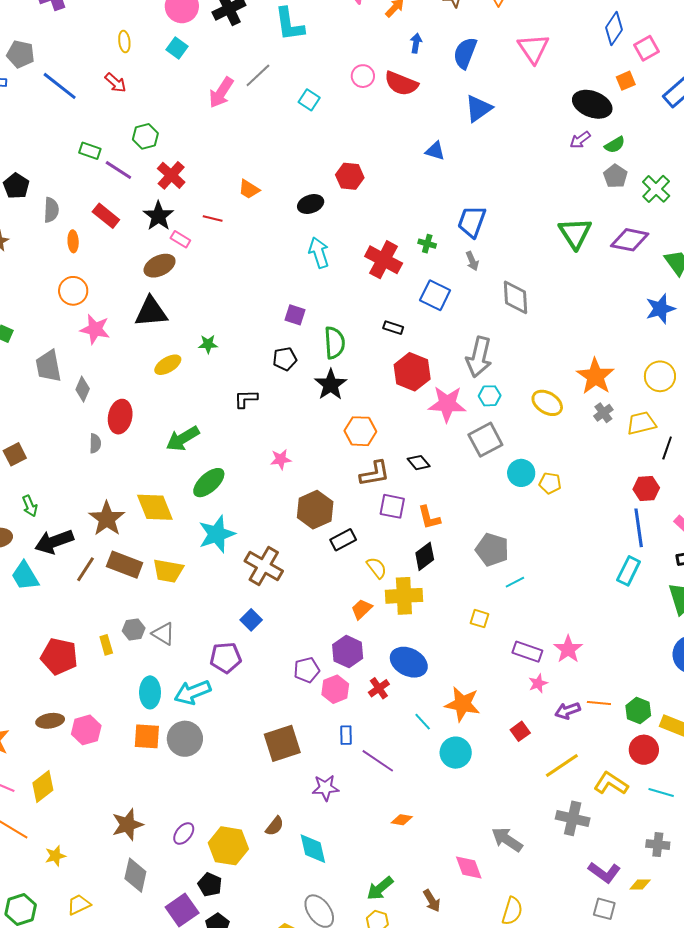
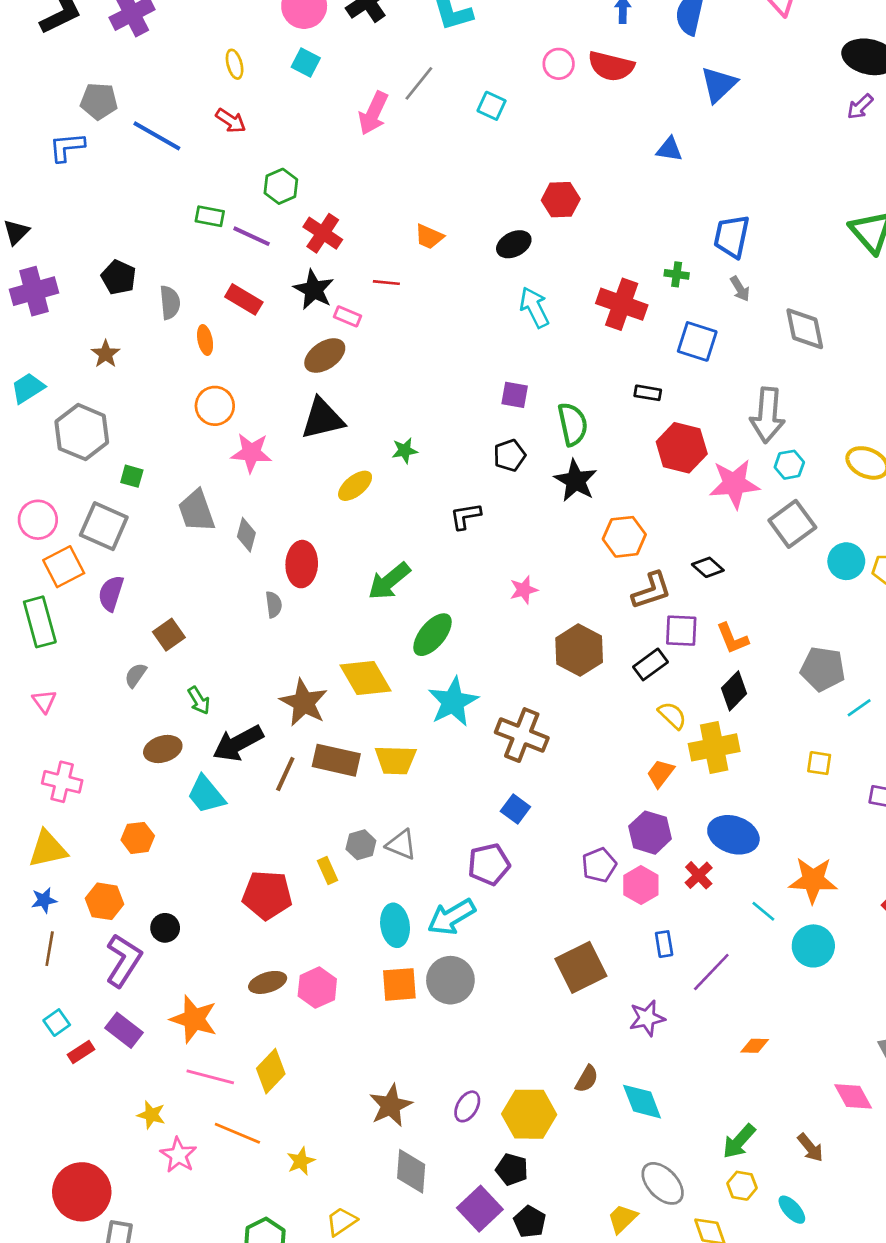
black rectangle: (343, 540) -> (650, 664), moved
purple line: (378, 761) -> (711, 972), turned -72

